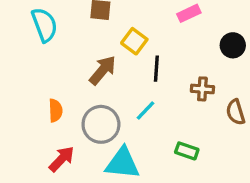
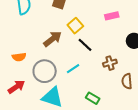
black line: (156, 69) -> (85, 45), turned -63
brown cross: (202, 89) -> (110, 63), turned -32
orange semicircle: (56, 110) -> (19, 57), turned 72

